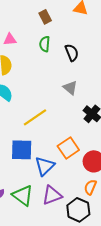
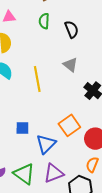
yellow line: (35, 117) -> (37, 79), moved, turned -65
blue square: (22, 150) -> (22, 128), size x0.6

